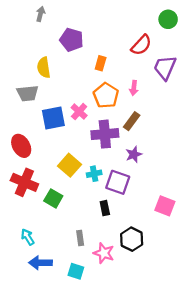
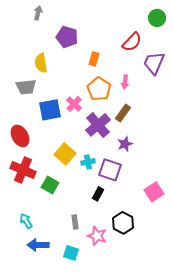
purple cross: (105, 134) -> (98, 125), turned -35
pink square: (165, 206) -> (154, 192), turned 36
black rectangle: (105, 208) -> (98, 194), turned 40

